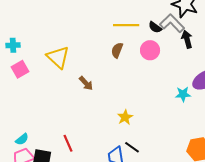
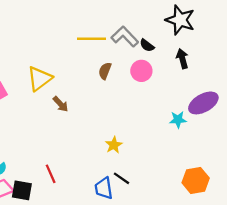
gray L-shape: (172, 23) -> (125, 37), moved
yellow line: (126, 25) -> (92, 39), moved
yellow triangle: (58, 57) -> (40, 79), turned 40
brown arrow: (86, 83) -> (61, 104), moved

